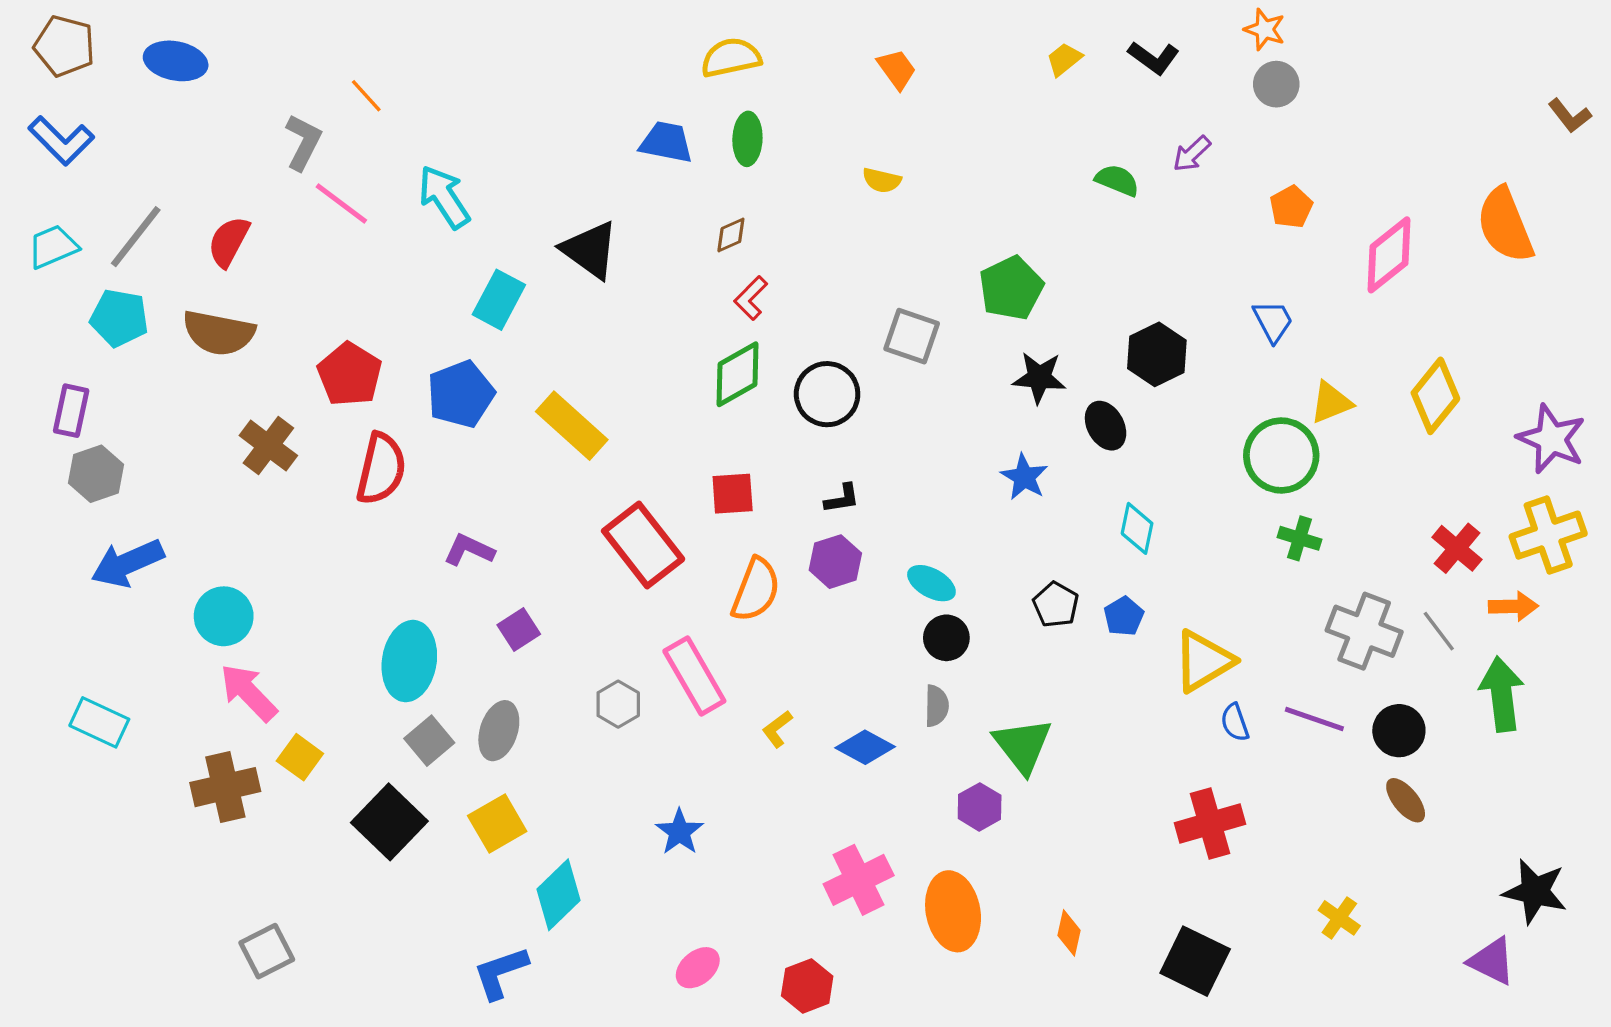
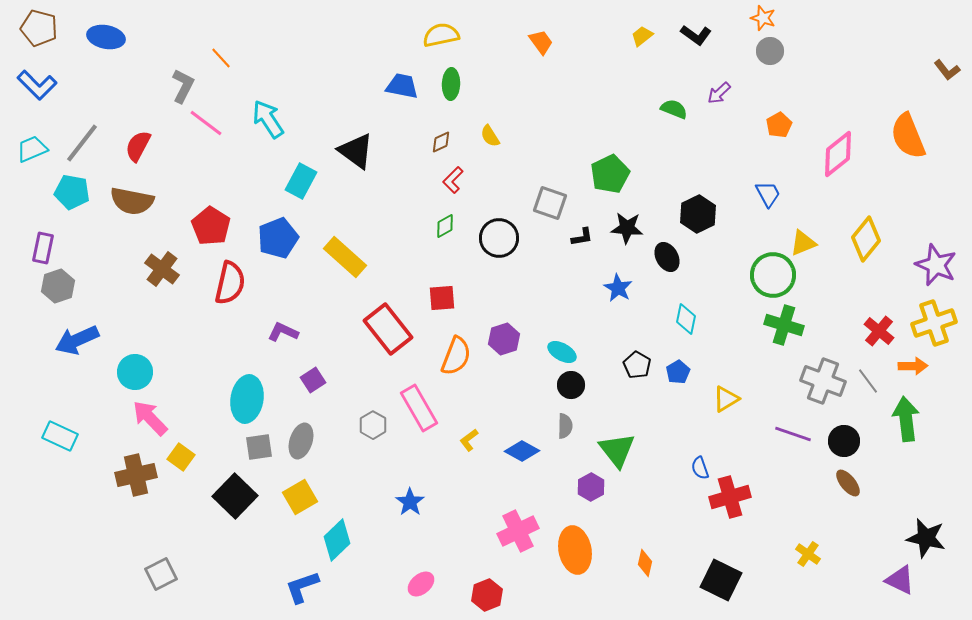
yellow semicircle: (882, 180) -> (490, 136), moved, turned 45
green diamond: (738, 374) -> (445, 226), size x0.6
black L-shape: (842, 499) -> (582, 237), moved
green cross: (1299, 538) -> (784, 325), size x1.5
yellow triangle: (1203, 661) -> (726, 399), size x0.7
blue semicircle: (1235, 722) -> (700, 468), moved
gray square: (429, 741) -> (259, 447), turned 32

